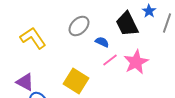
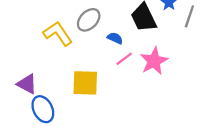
yellow L-shape: (33, 38) -> (58, 34), moved
yellow square: (76, 81) -> (85, 83), turned -30

